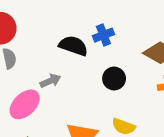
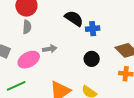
black semicircle: (73, 46) -> (74, 18), moved

